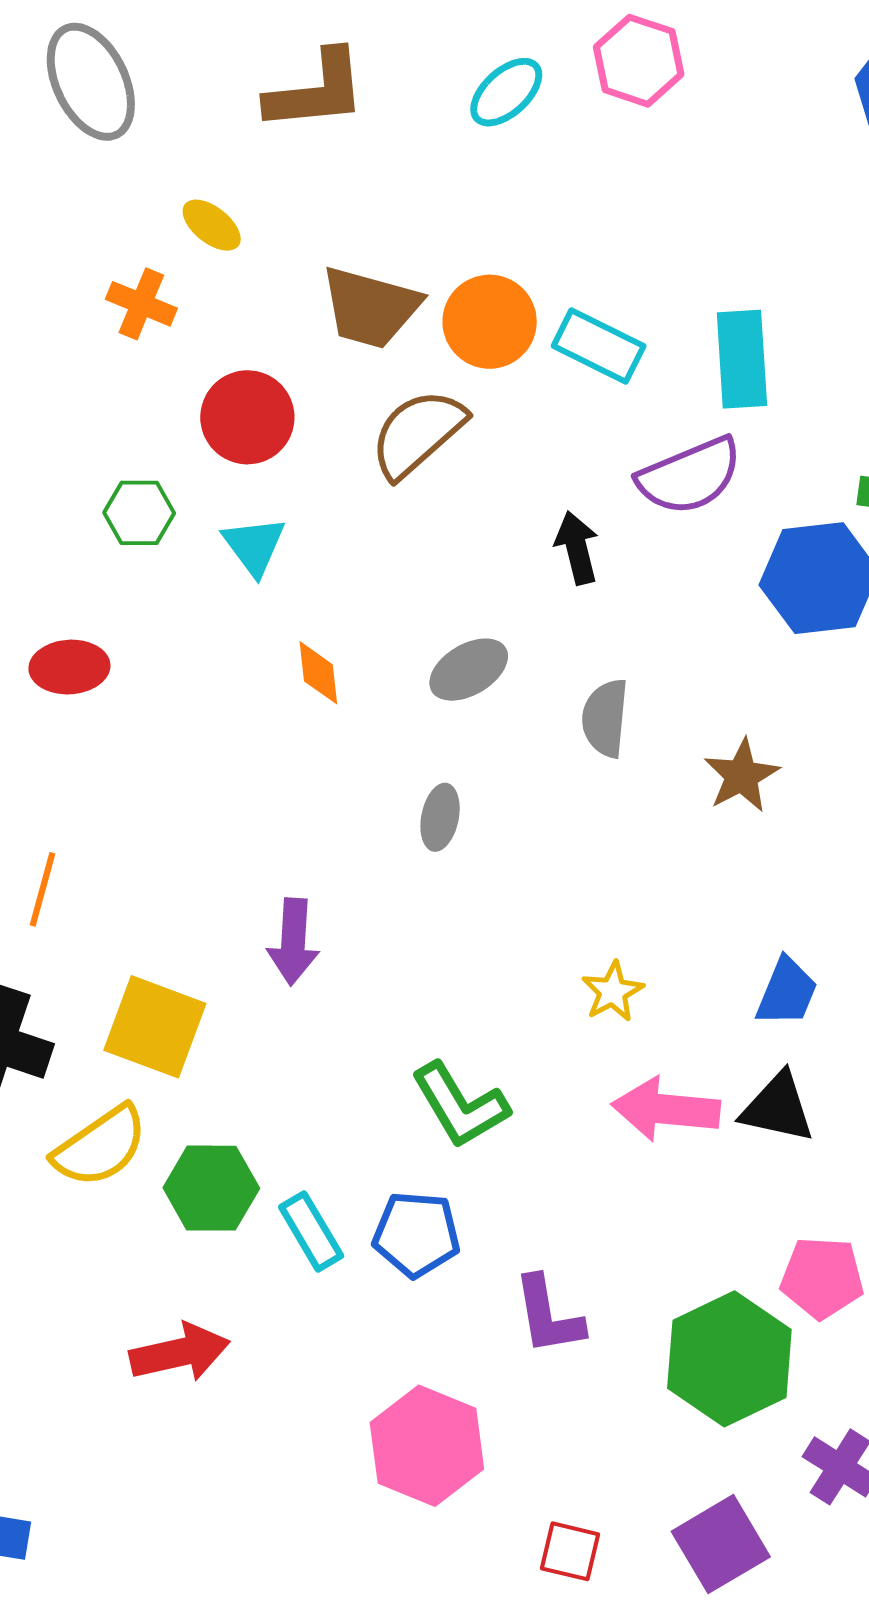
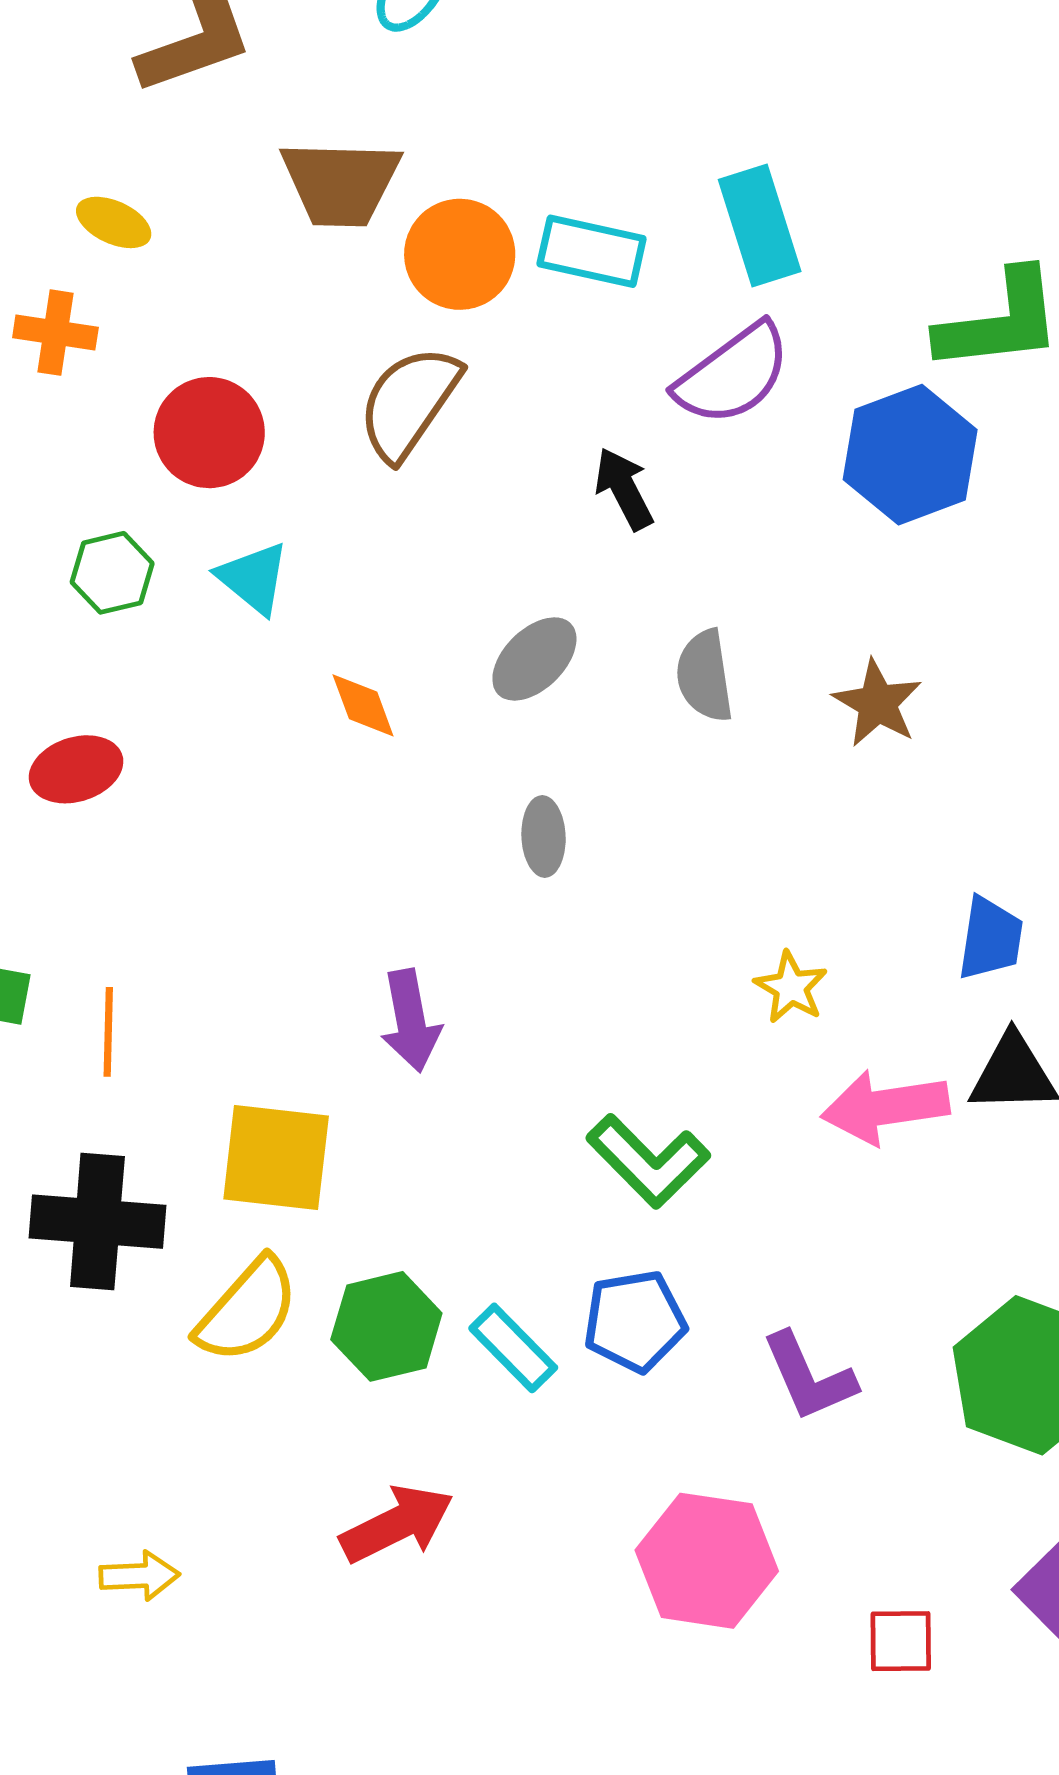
brown trapezoid: (370, 307) -> (341, 183), moved

